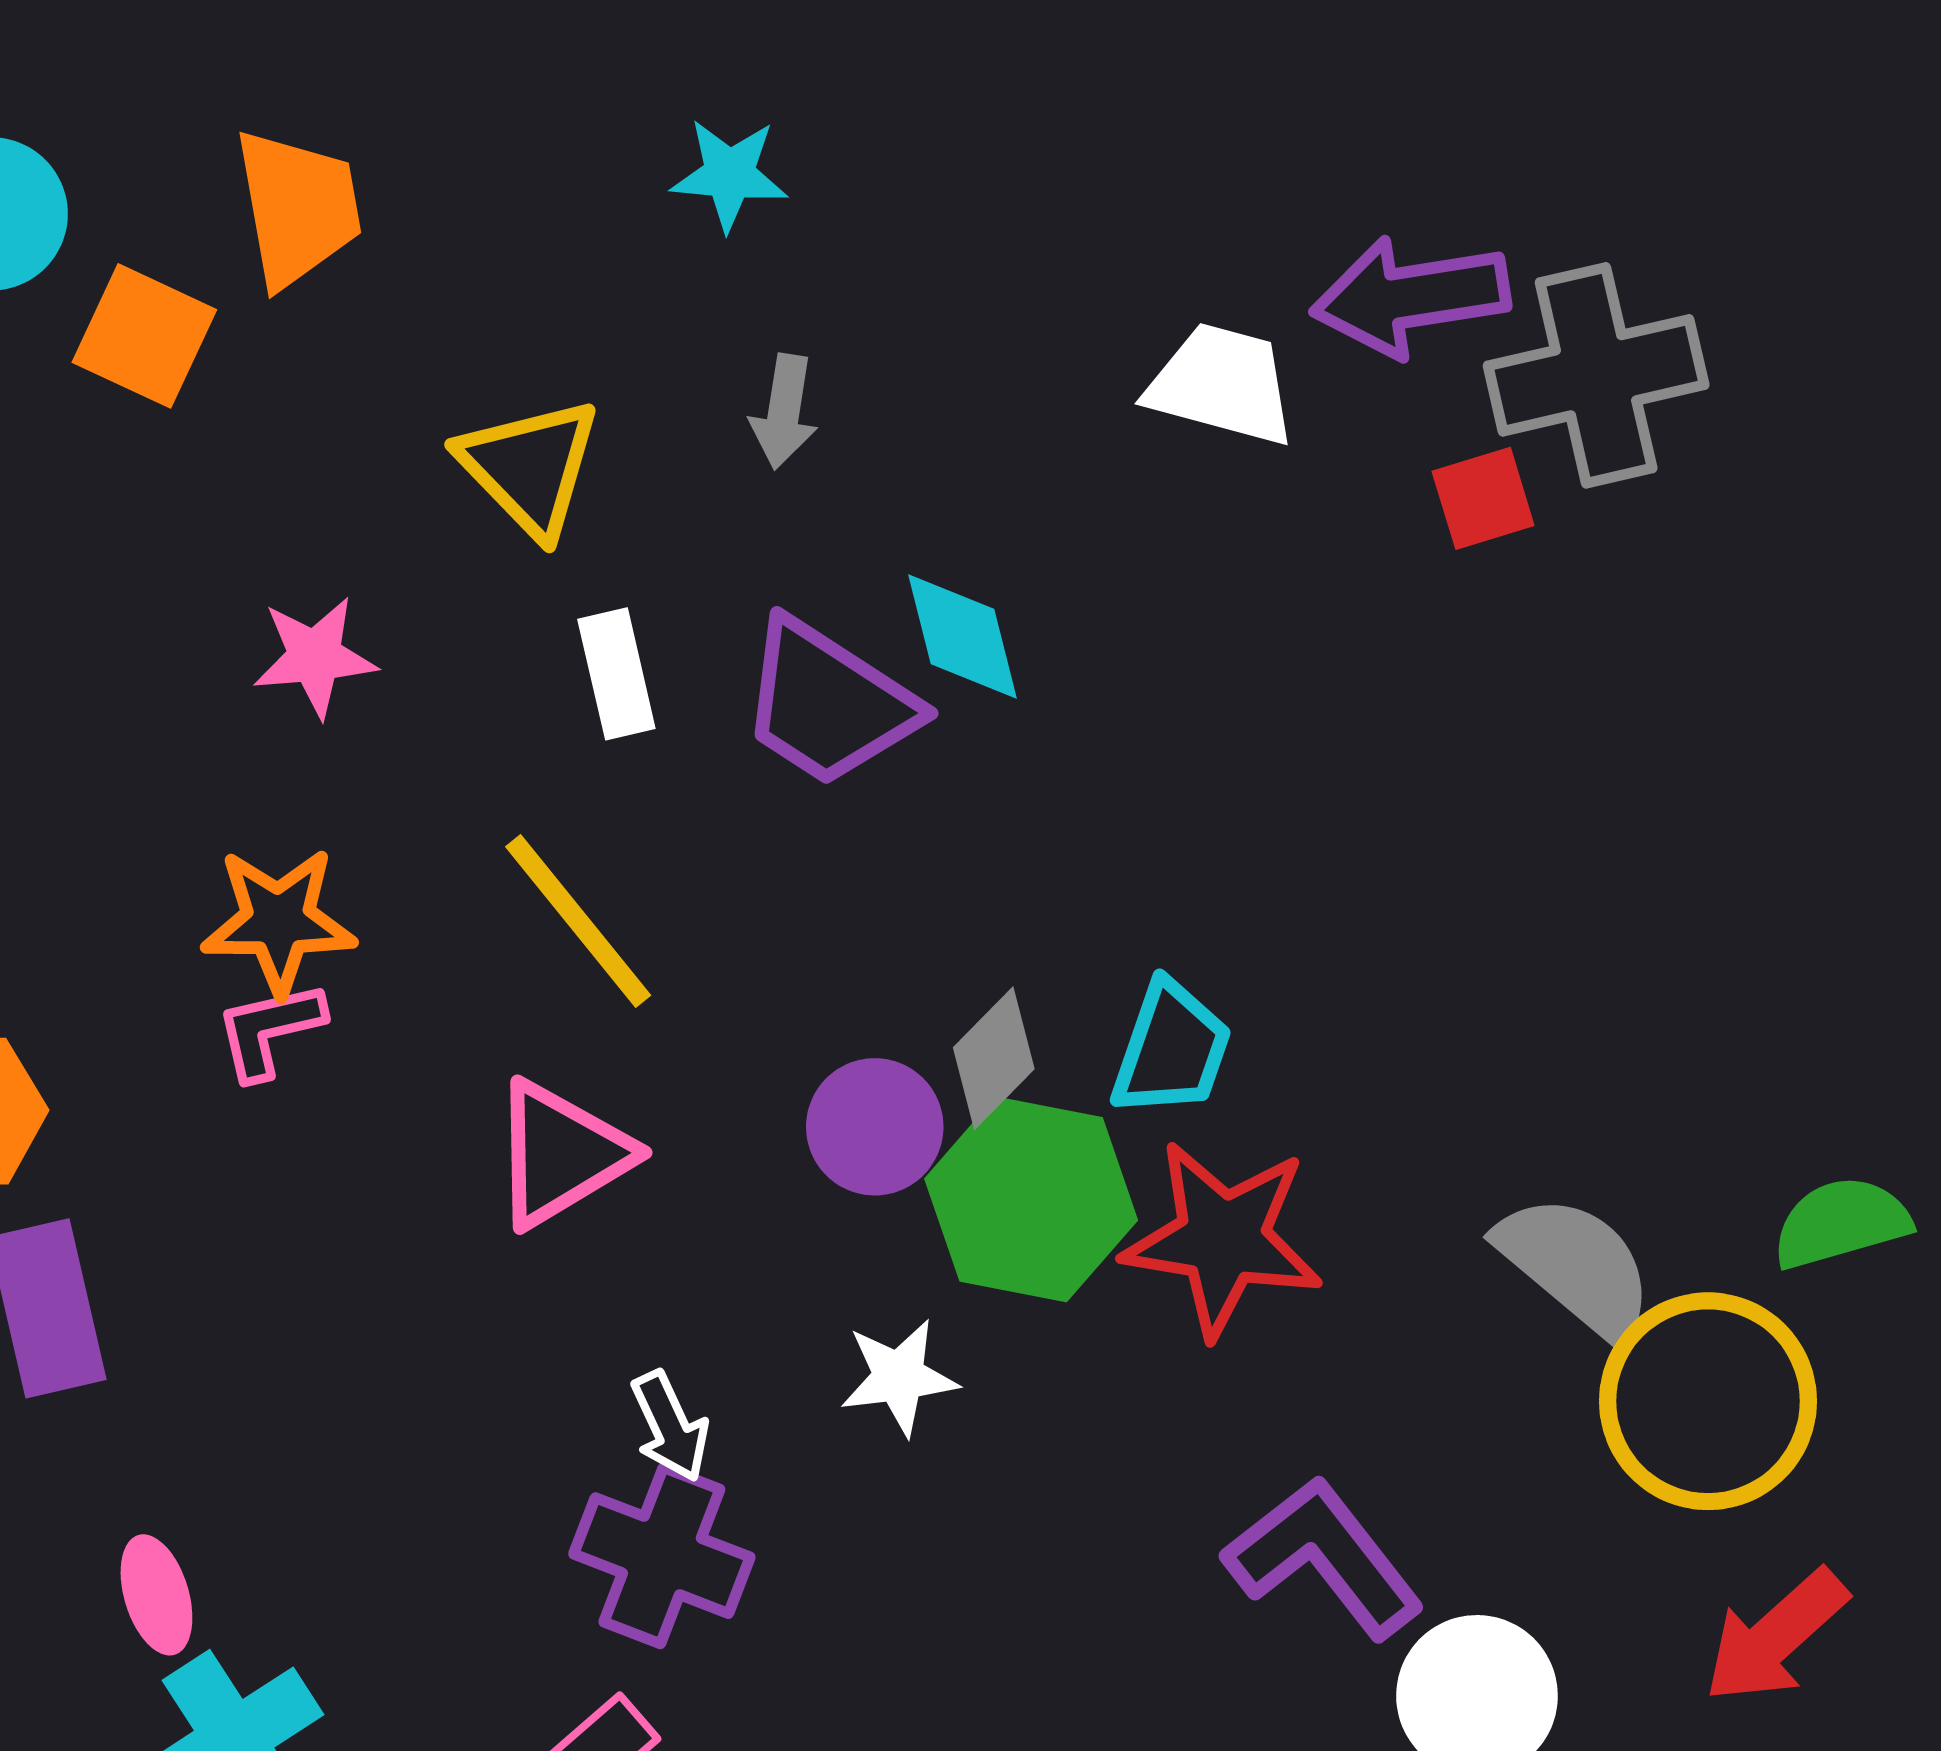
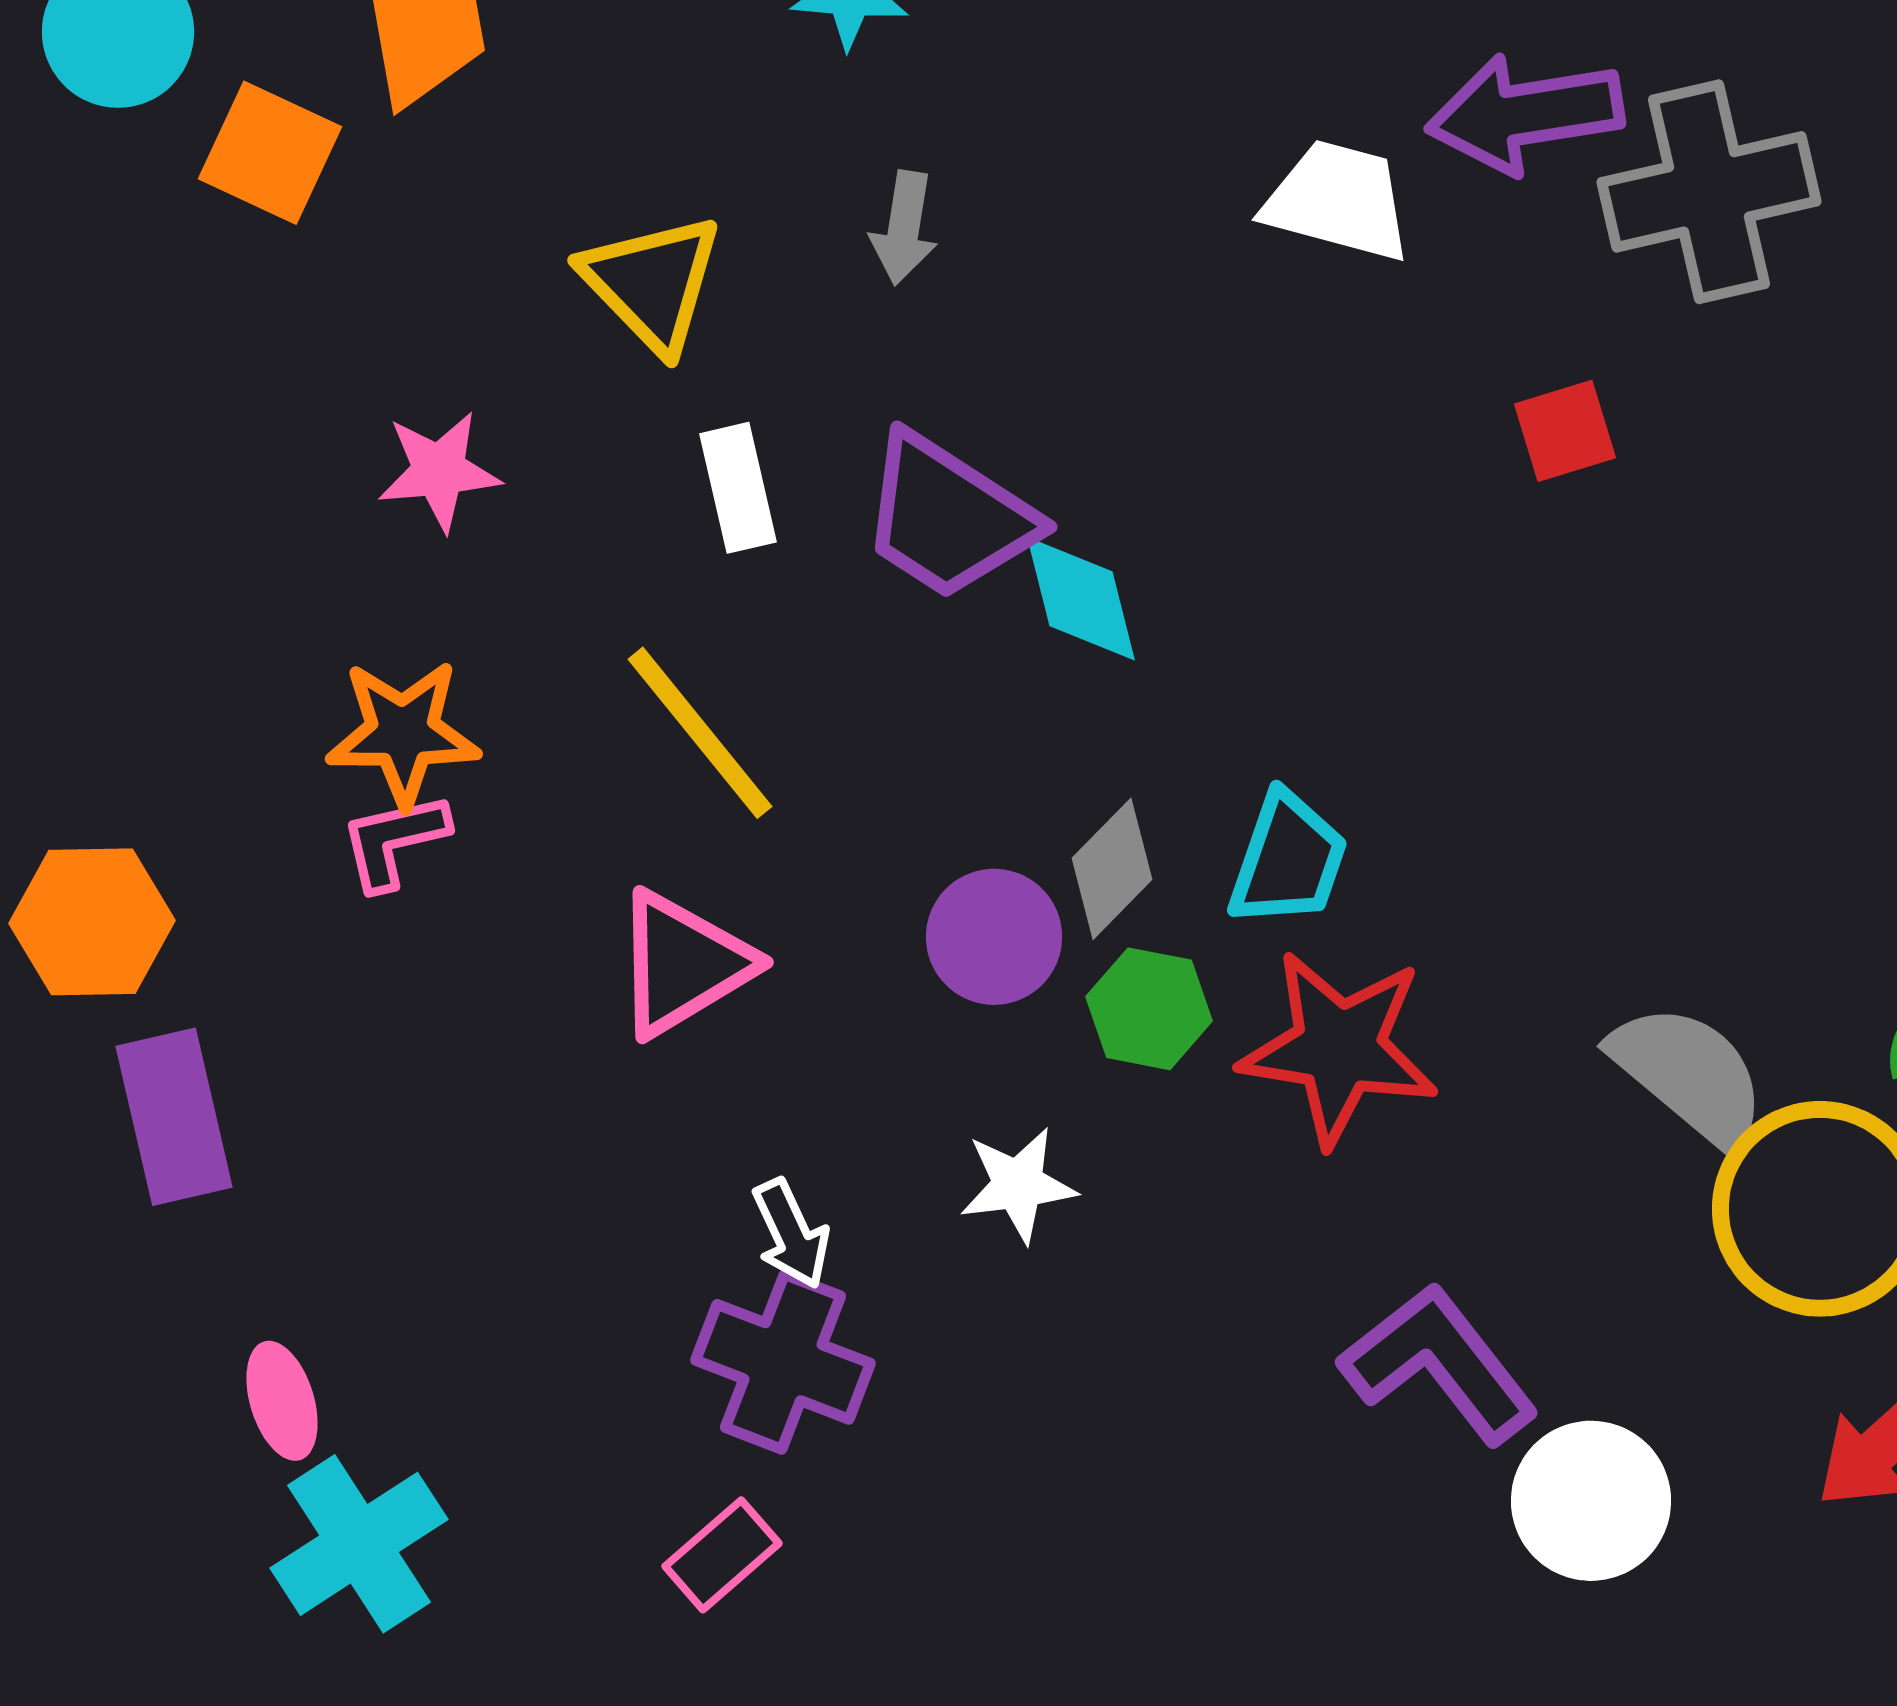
red square: (1483, 498) -> (1565, 431), moved
cyan diamond: (963, 637) -> (1081, 599), moved
green hexagon: (1031, 1199) -> (1149, 1009), size x0.6

